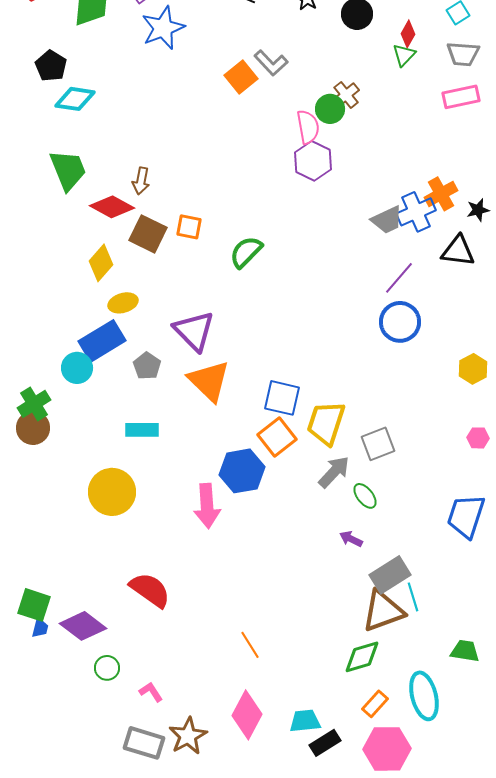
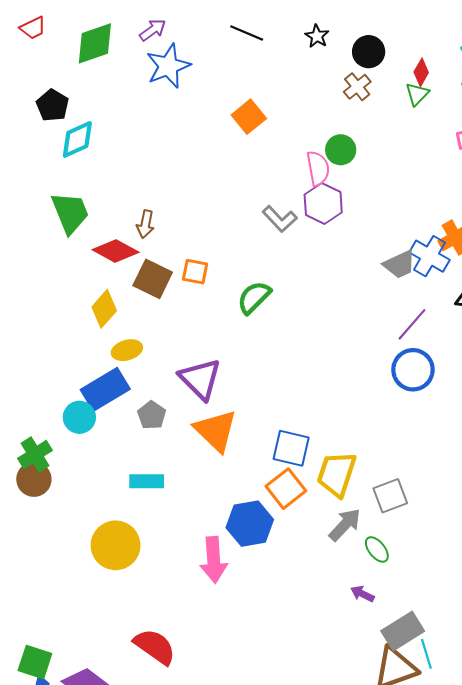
gray L-shape: (271, 63) -> (280, 219), moved
brown cross: (346, 95) -> (357, 87), moved
cyan diamond: (75, 99) -> (77, 139), turned -33
blue cross: (416, 212) -> (430, 256), turned -36

